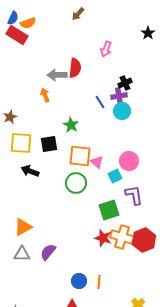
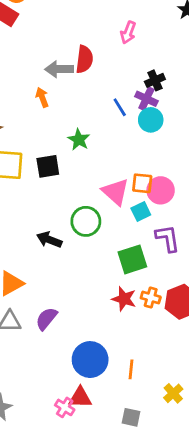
purple cross: (119, 96) -> (146, 99), turned 35
orange square: (80, 156) -> (142, 183), moved, size x0.7
pink triangle: (97, 162) -> (115, 192), size x1.5
black arrow: (30, 171) -> (49, 240), moved
orange cross: (122, 237) -> (151, 297), size x0.6
blue circle: (79, 281) -> (90, 360), size x1.6
orange line: (99, 282) -> (131, 369), moved

